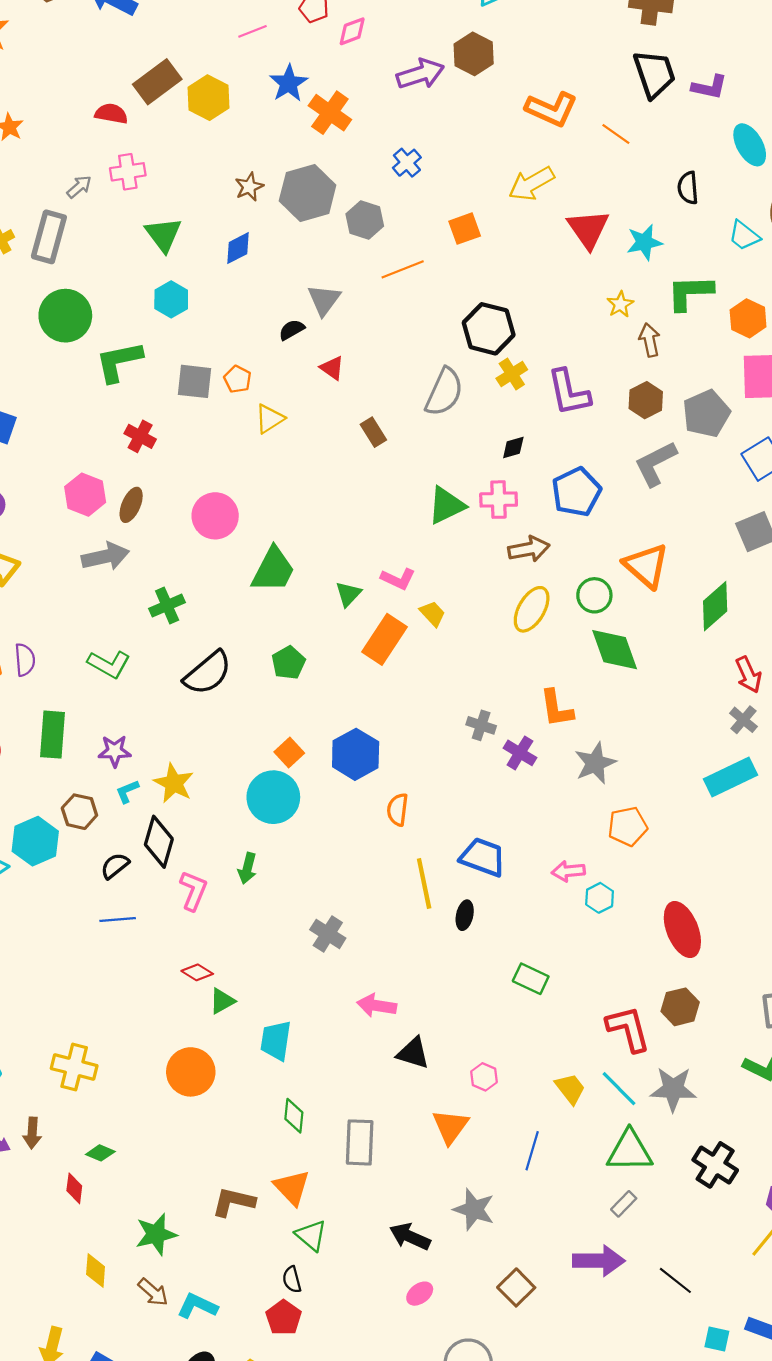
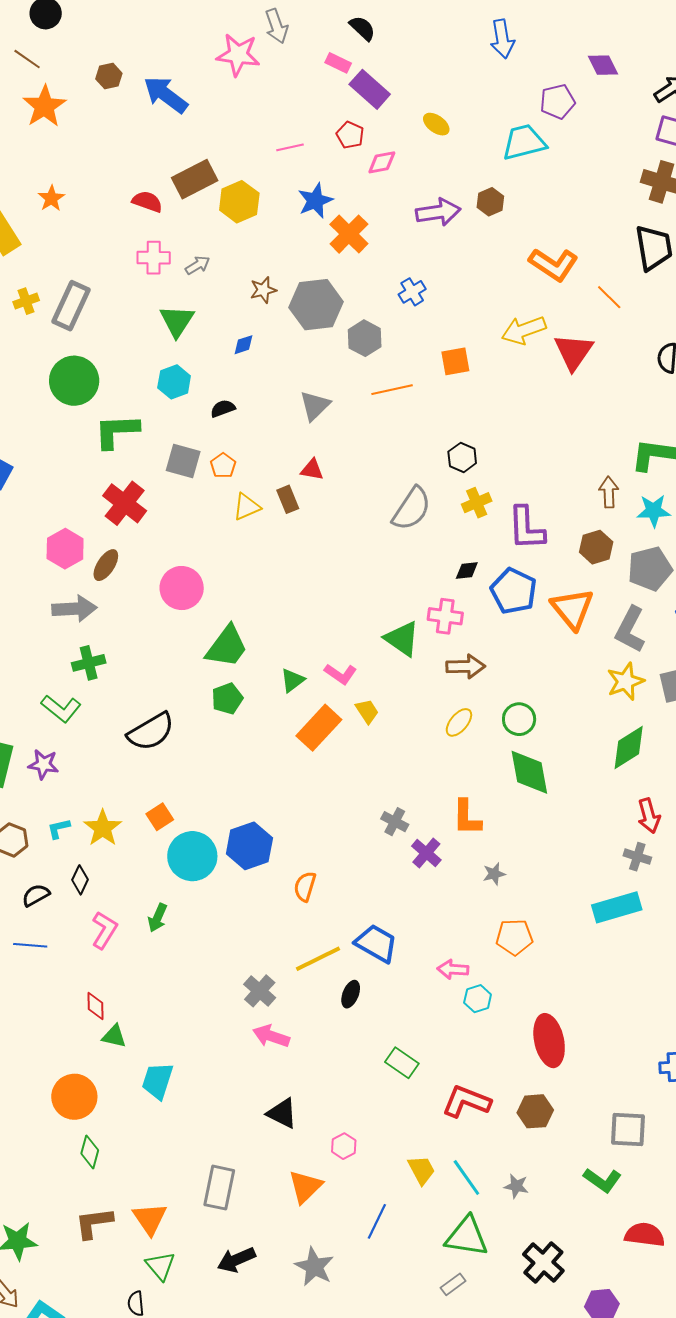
brown hexagon: (474, 54) -> (490, 202), size x0.7
gray arrow: (79, 187) -> (198, 265), moved
red triangle: (588, 229) -> (574, 352), moved
cyan star: (644, 242) -> (654, 511), moved
blue diamond: (238, 248) -> (244, 345), size x0.7
yellow star: (620, 304) -> (625, 681), moved, size x1.5
black hexagon: (489, 329) -> (462, 457), size x0.6
black semicircle: (292, 330) -> (223, 408), moved
red triangle: (332, 368) -> (312, 470), turned -35
brown rectangle: (373, 432) -> (288, 499), moved
red cross: (140, 436) -> (125, 503), size x1.5
gray L-shape: (655, 464) -> (630, 629), moved, turned -45
blue pentagon: (576, 492) -> (514, 591), moved, turned -30
green triangle: (446, 505) -> (402, 639), moved, turned 51
orange triangle: (646, 566) -> (572, 609), moved
green cross: (167, 605) -> (89, 663), moved
yellow ellipse: (532, 609) -> (459, 722), size x0.7
green pentagon: (288, 663) -> (227, 699), moved
gray cross: (743, 720) -> (637, 857), turned -32
purple star: (115, 751) -> (43, 764), moved
orange square: (289, 753) -> (160, 817), moved
blue hexagon: (356, 754) -> (249, 846), moved
gray star: (595, 763) -> (494, 874), size x0.6
black diamond: (159, 842) -> (80, 880), size x0.6
yellow line: (424, 884) -> (318, 959), turned 66
gray cross: (328, 934) -> (260, 991), moved
red diamond: (197, 972) -> (95, 1006), turned 48
green triangle: (222, 1001) -> (114, 1036), turned 32
pink arrow: (377, 1006) -> (271, 1036), moved
red L-shape: (628, 1029) -> (466, 1102), moved, turned -63
gray star: (673, 1089) -> (516, 1186), size x0.6
green diamond: (294, 1116) -> (90, 1152), moved
brown L-shape: (233, 1202) -> (94, 1223), turned -30
black arrow: (410, 1237) -> (236, 1260), moved, turned -57

